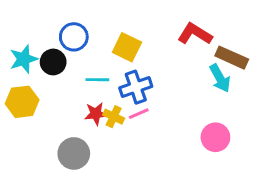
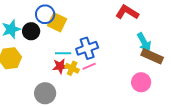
yellow square: (127, 47) -> (57, 22), moved
brown rectangle: (232, 58) -> (152, 56), moved
cyan line: (97, 80) -> (63, 53), moved

